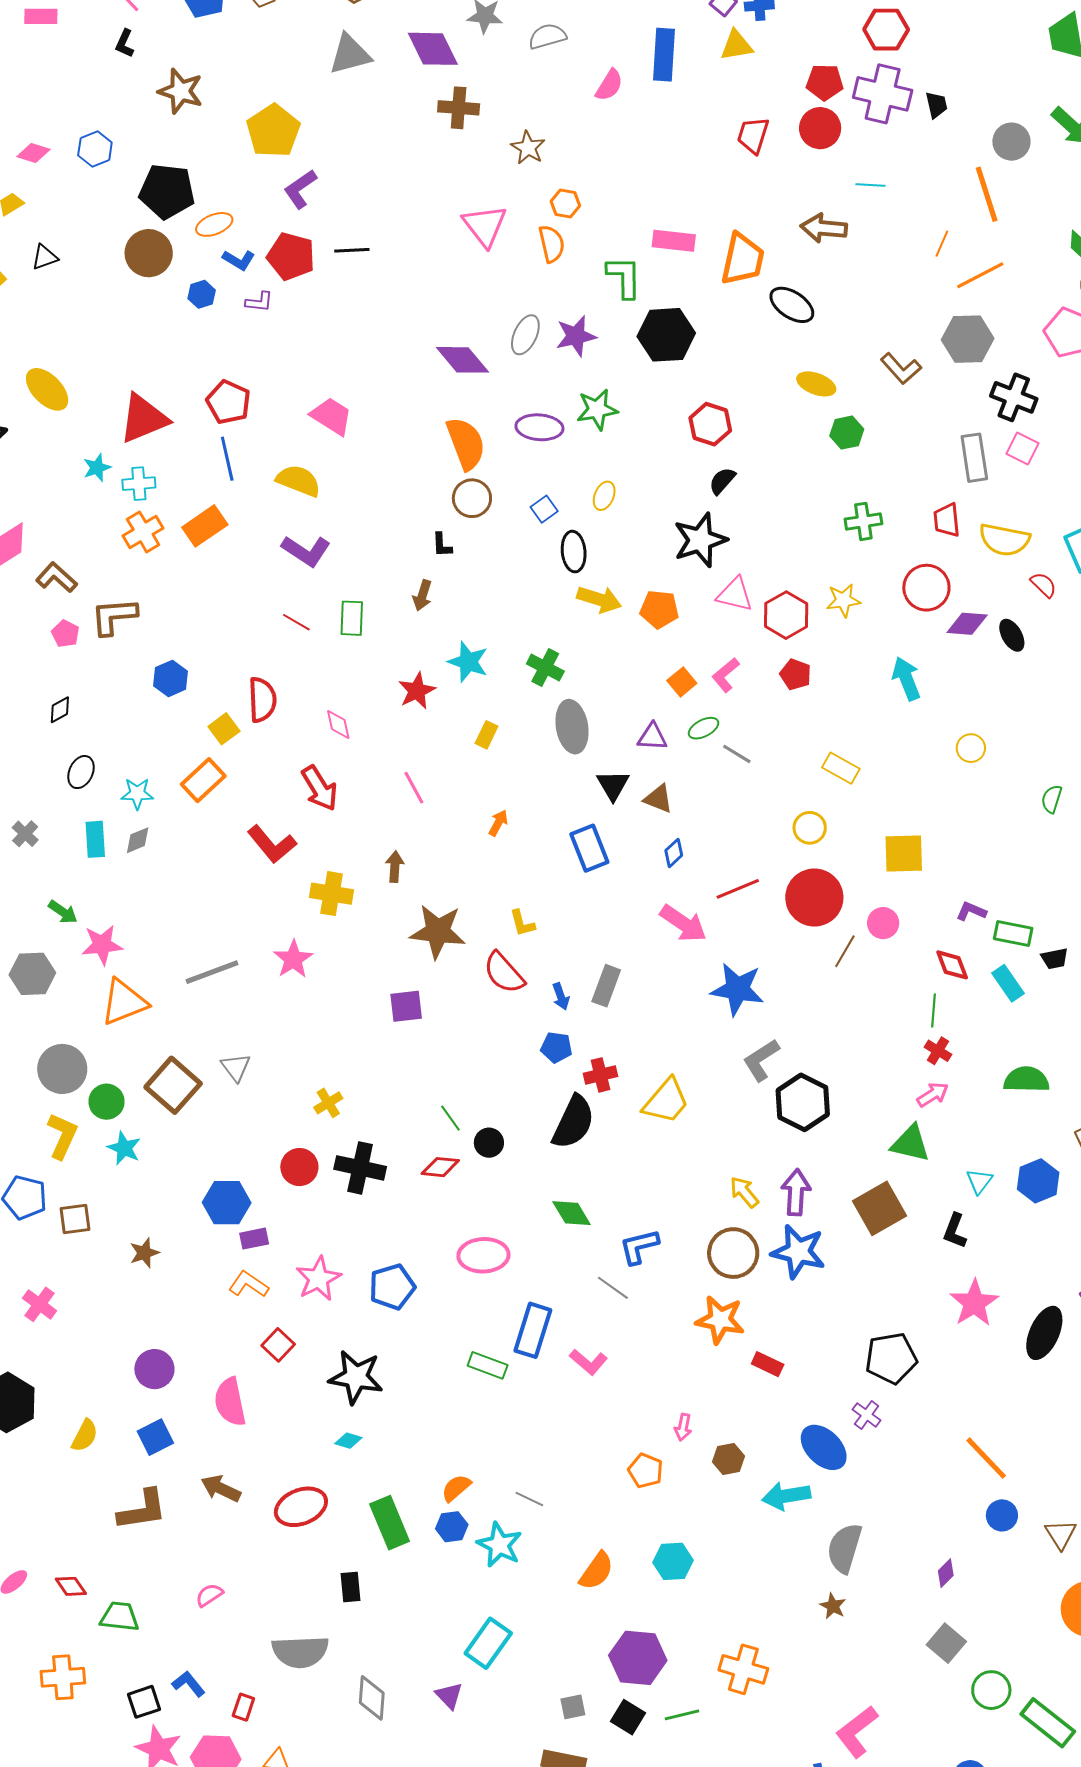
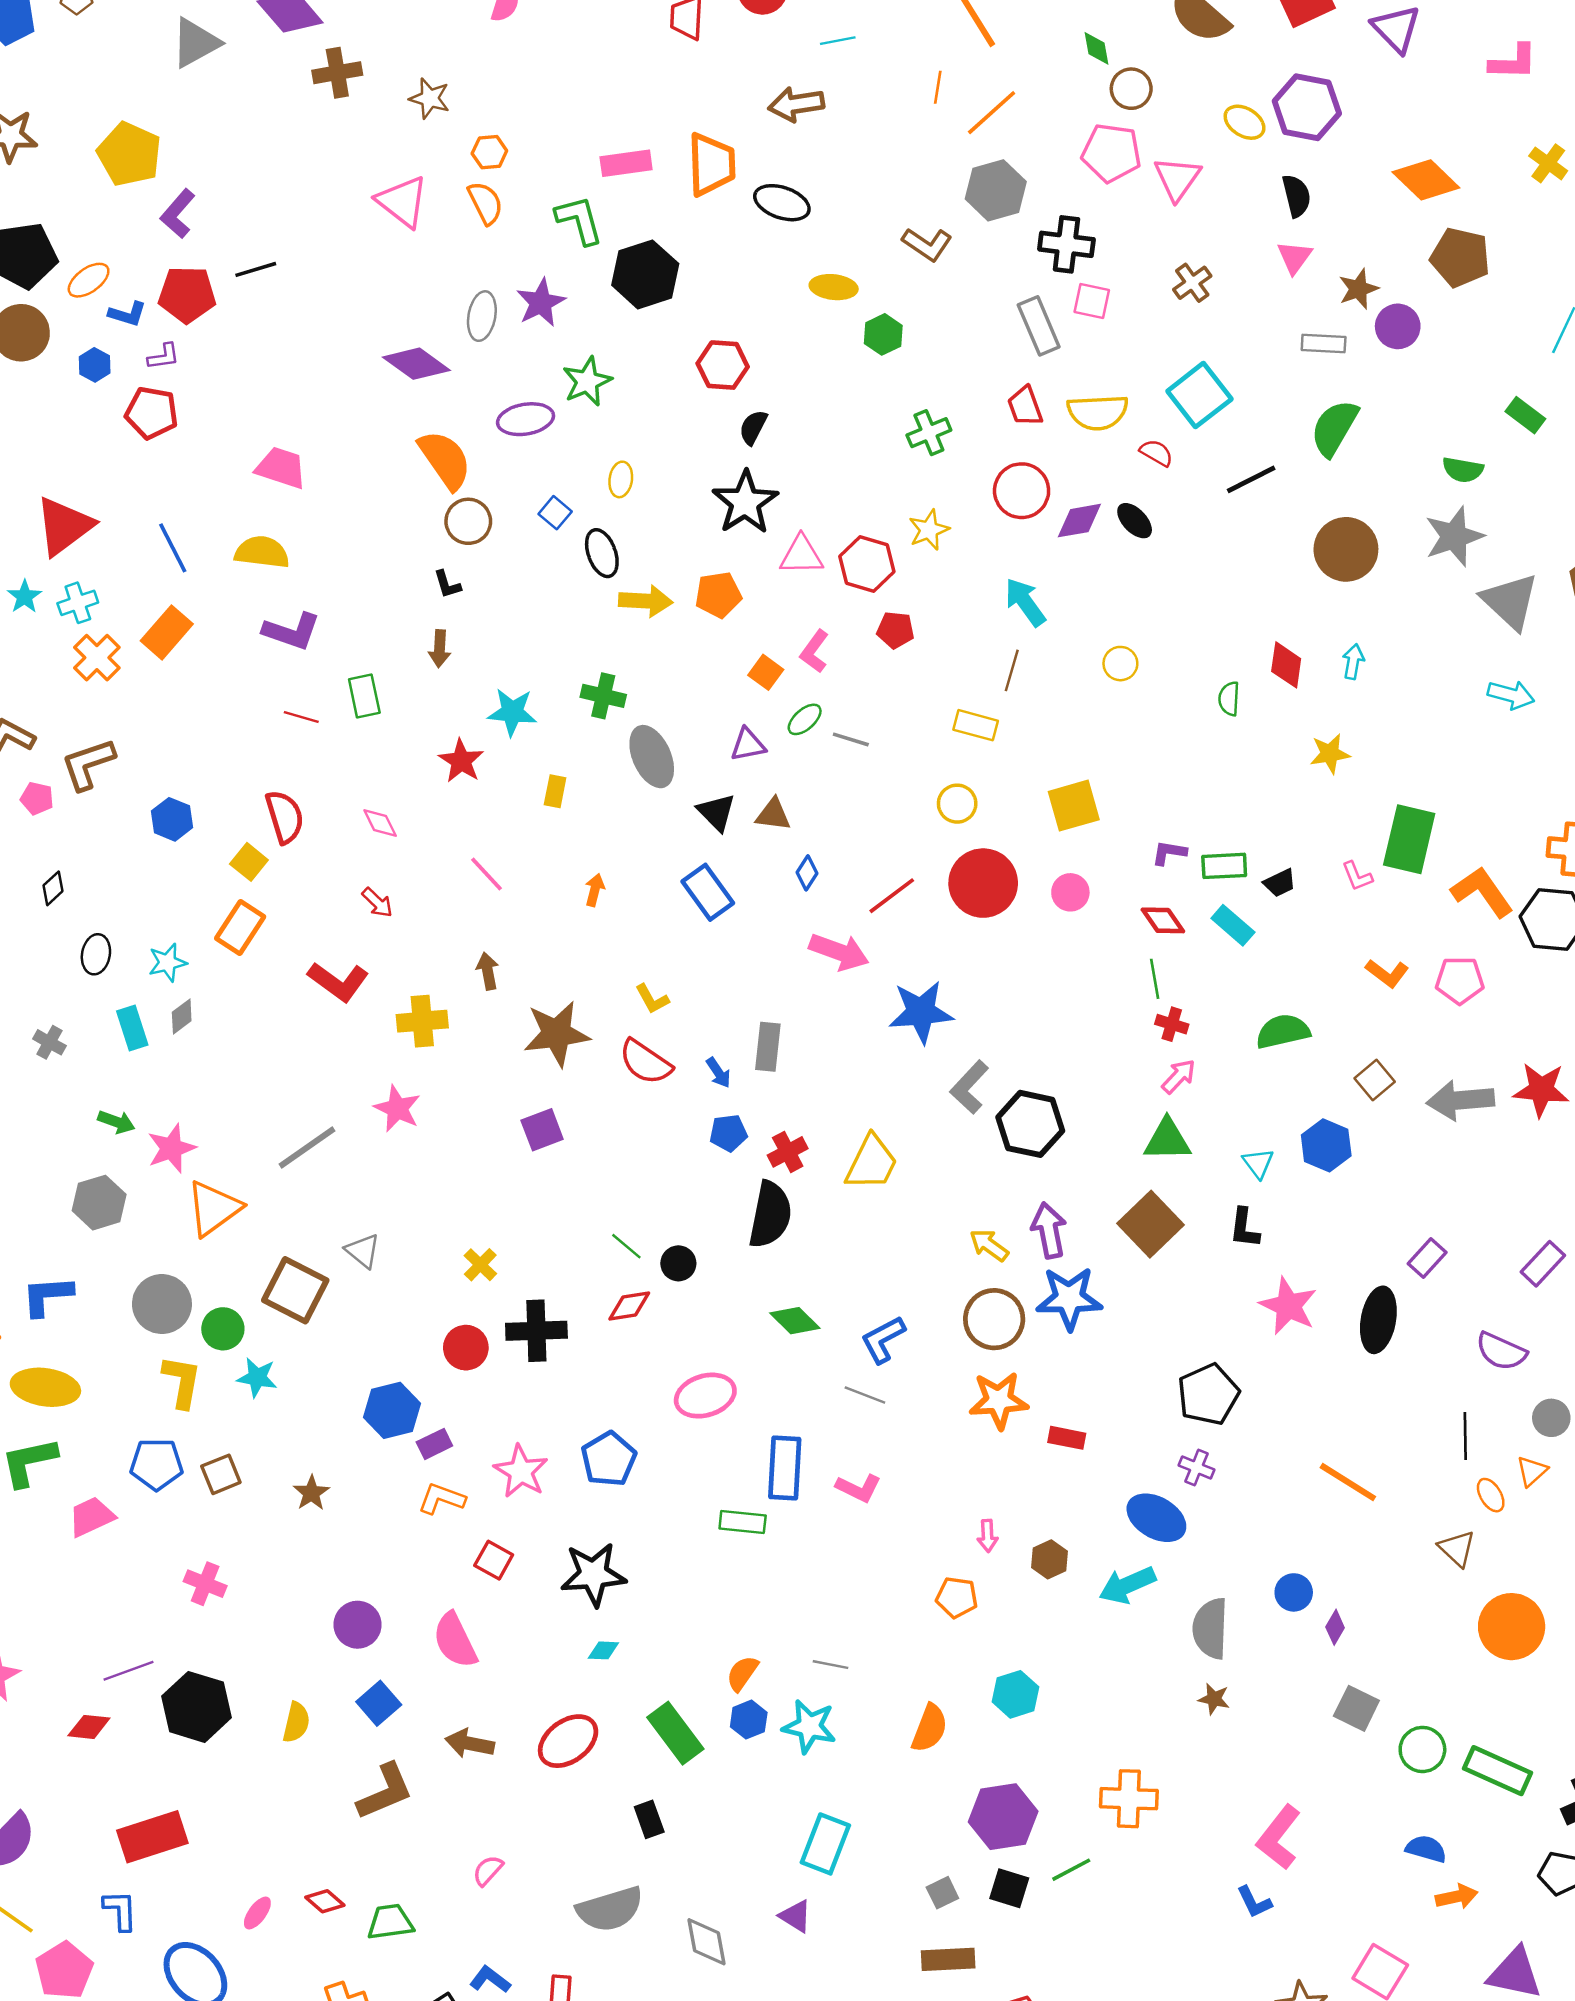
red pentagon: (228, 402) -> (152, 413), moved
red arrow: (320, 788) -> (377, 903), size x0.6
brown line: (845, 951) -> (1012, 670), moved
blue circle: (1002, 1515) -> (1294, 1592), moved

